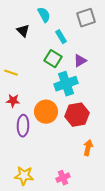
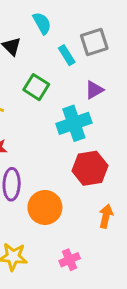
gray square: (86, 18) -> (94, 42), moved
green square: (53, 59) -> (36, 87), moved
orange circle: (46, 112) -> (45, 207), moved

